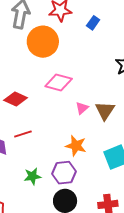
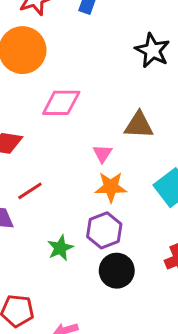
pink triangle: (82, 108) -> (103, 154), moved
brown triangle: (105, 111) -> (139, 125), turned -45

